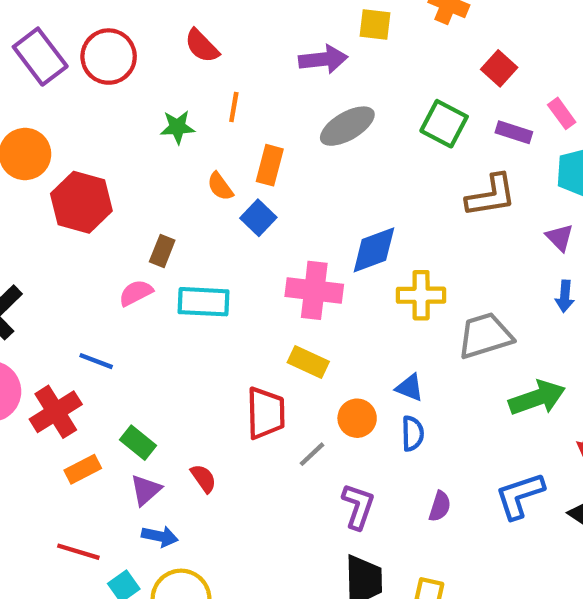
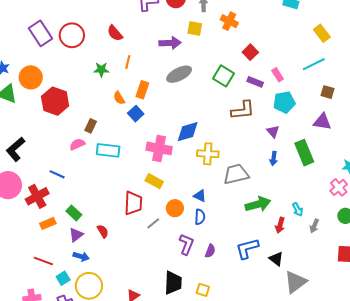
purple L-shape: (358, 506) -> (186, 244), moved

